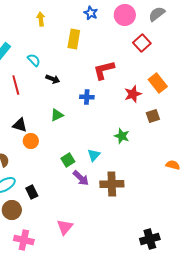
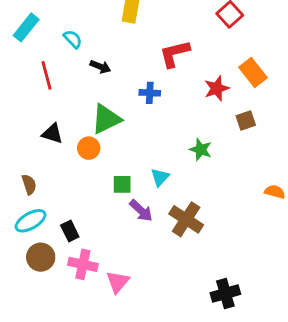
green triangle: (57, 115) -> (106, 119), size x1.6
orange circle: (31, 141) -> (89, 148), moved
green square: (68, 160) -> (122, 184), turned 32
brown cross: (112, 184) -> (186, 219), turned 35
black cross: (150, 239) -> (225, 293), moved
pink cross: (24, 240) -> (83, 264), moved

